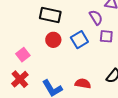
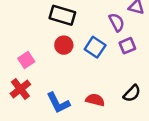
purple square: (106, 36) -> (127, 46), turned -32
blue square: (79, 40) -> (95, 47), turned -30

